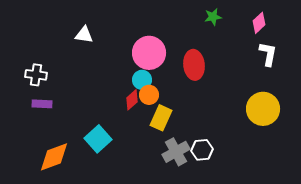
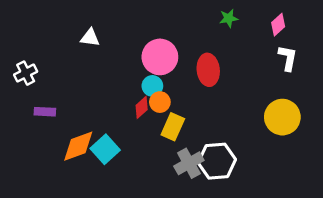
white cross: (36, 75) -> (26, 73), moved, turned -35
white hexagon: (202, 150) -> (217, 161), size x1.6
orange diamond: (54, 157) -> (78, 146), moved

